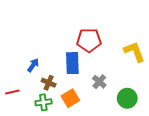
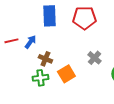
blue rectangle: (72, 63) -> (49, 16), moved
red line: (12, 92) -> (11, 41), moved

